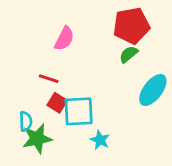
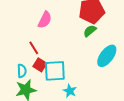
red line: (49, 79) -> (34, 48), turned 40
cyan semicircle: (26, 121) -> (22, 71), moved

